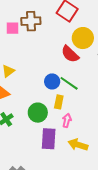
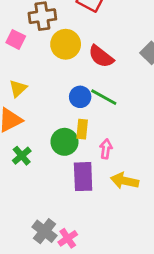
pink square: (12, 28) -> (16, 39), moved, turned 32
yellow circle: (83, 38) -> (66, 44), moved
yellow rectangle: (59, 102) -> (82, 129), moved

